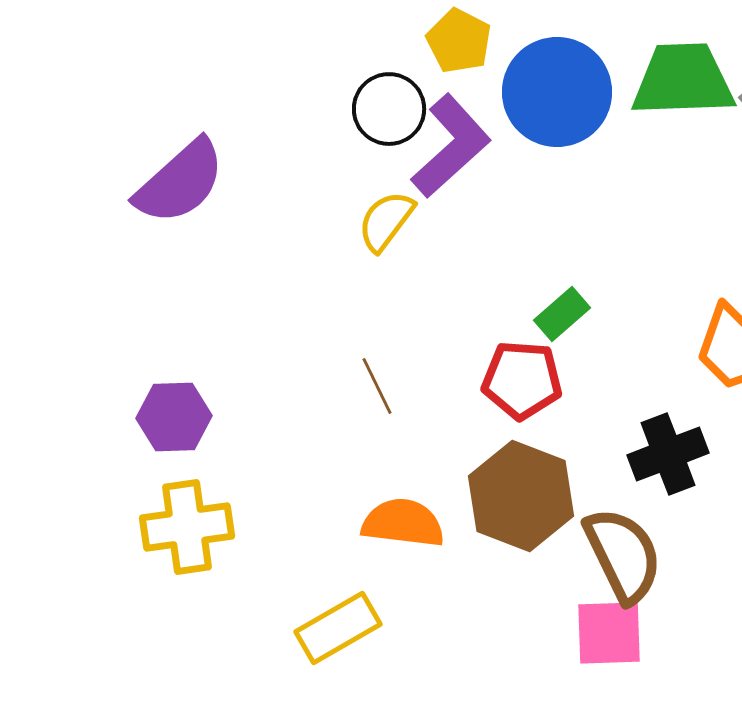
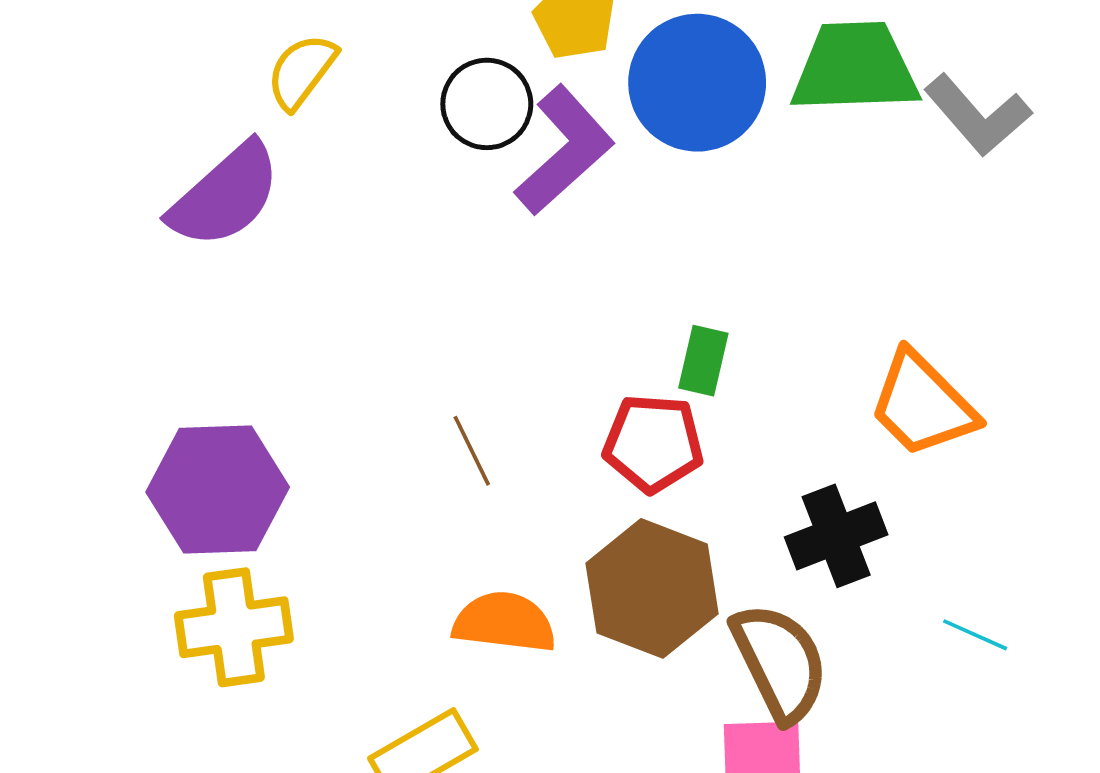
yellow semicircle: (386, 221) -> (302, 71), moved
green rectangle: (562, 314) -> (703, 361), turned -36
purple hexagon: (174, 417) -> (218, 490), size x1.5

